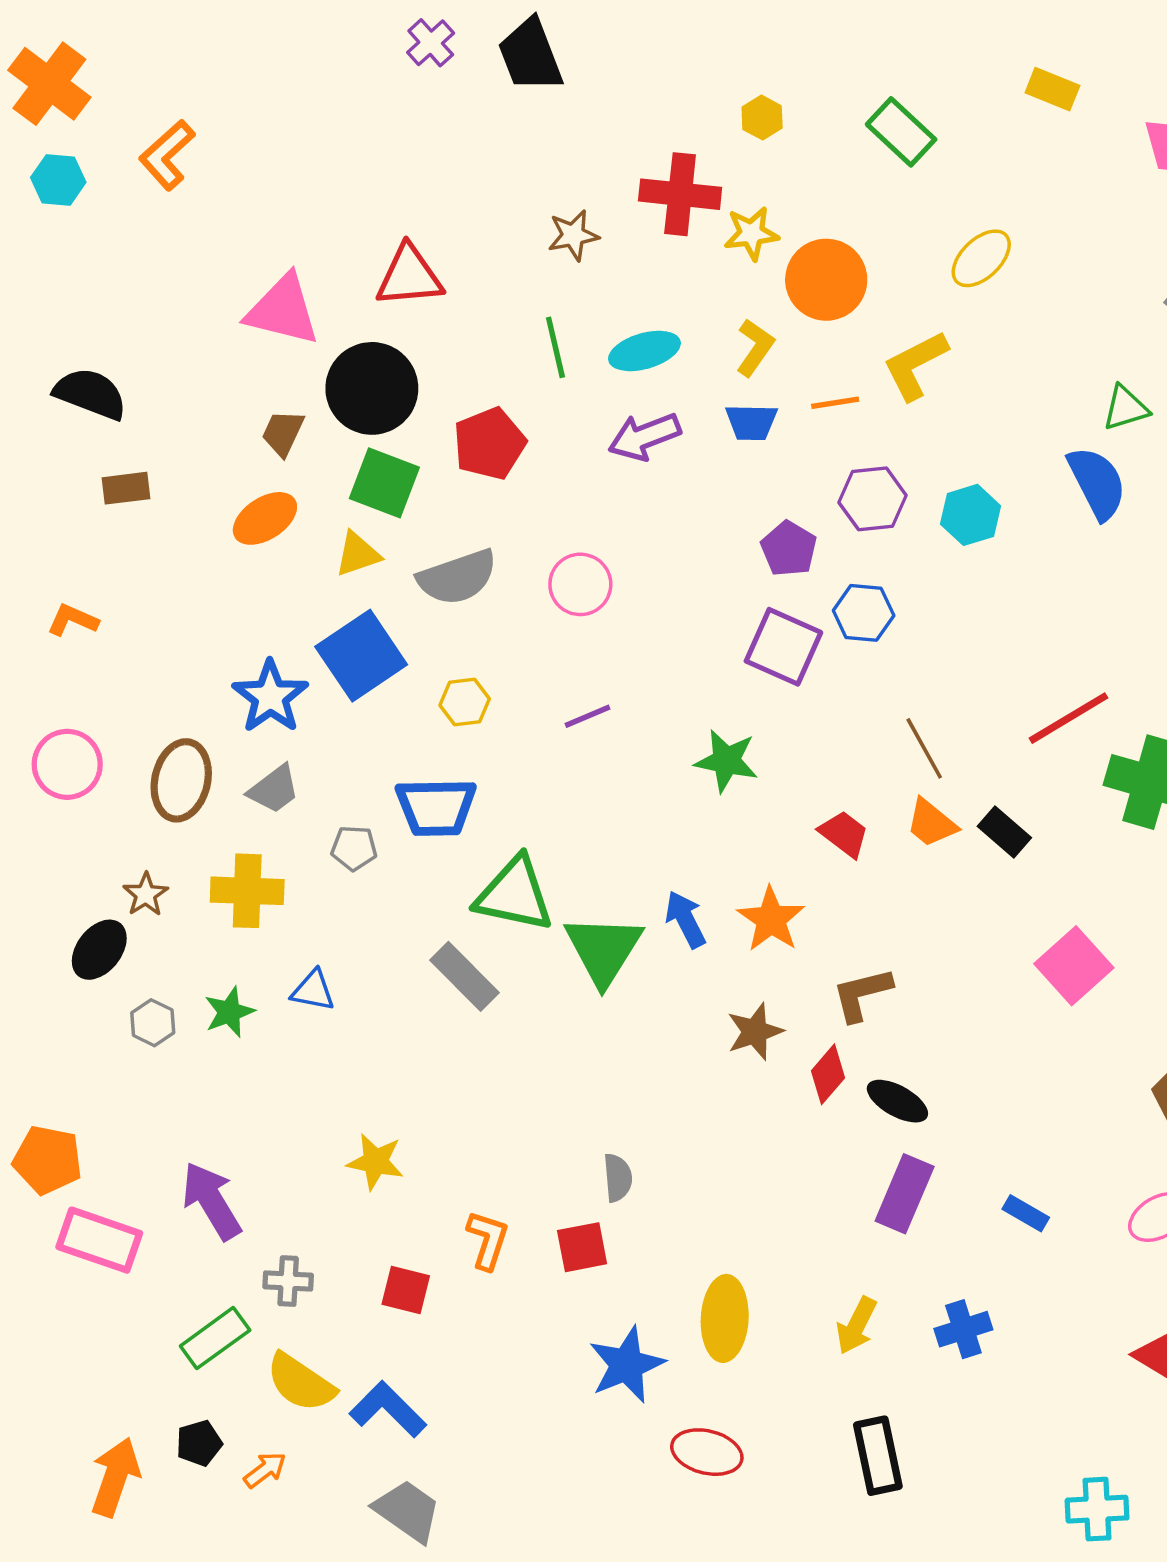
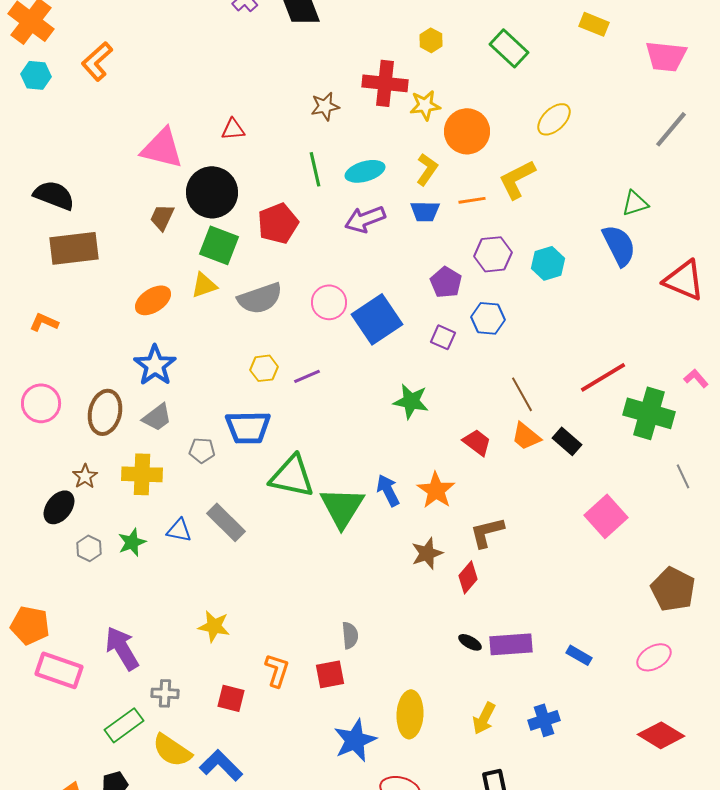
red triangle: (409, 276) -> (233, 129), size x0.6
brown rectangle: (126, 488) -> (74, 248), size x1.8
orange ellipse: (265, 518) -> (153, 300), moved
purple square: (783, 647) -> (443, 337), size x0.6
blue square: (361, 656) -> (377, 319), moved
purple line: (587, 716) -> (307, 376), moved
gray rectangle: (465, 976) -> (226, 522), moved
black ellipse: (897, 1101) -> (470, 642), moved, size x0.7
purple rectangle: (905, 1194) -> (511, 644), turned 63

